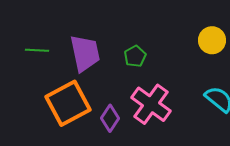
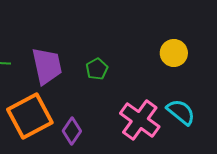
pink cross: (151, 104) -> (140, 120), moved

